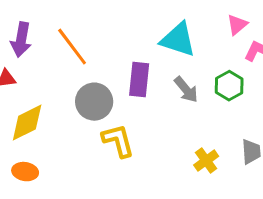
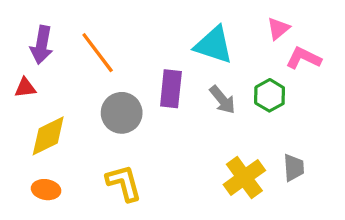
yellow L-shape: (118, 141) -> (124, 183), moved
yellow cross: (206, 161) -> (244, 178), size x1.5

